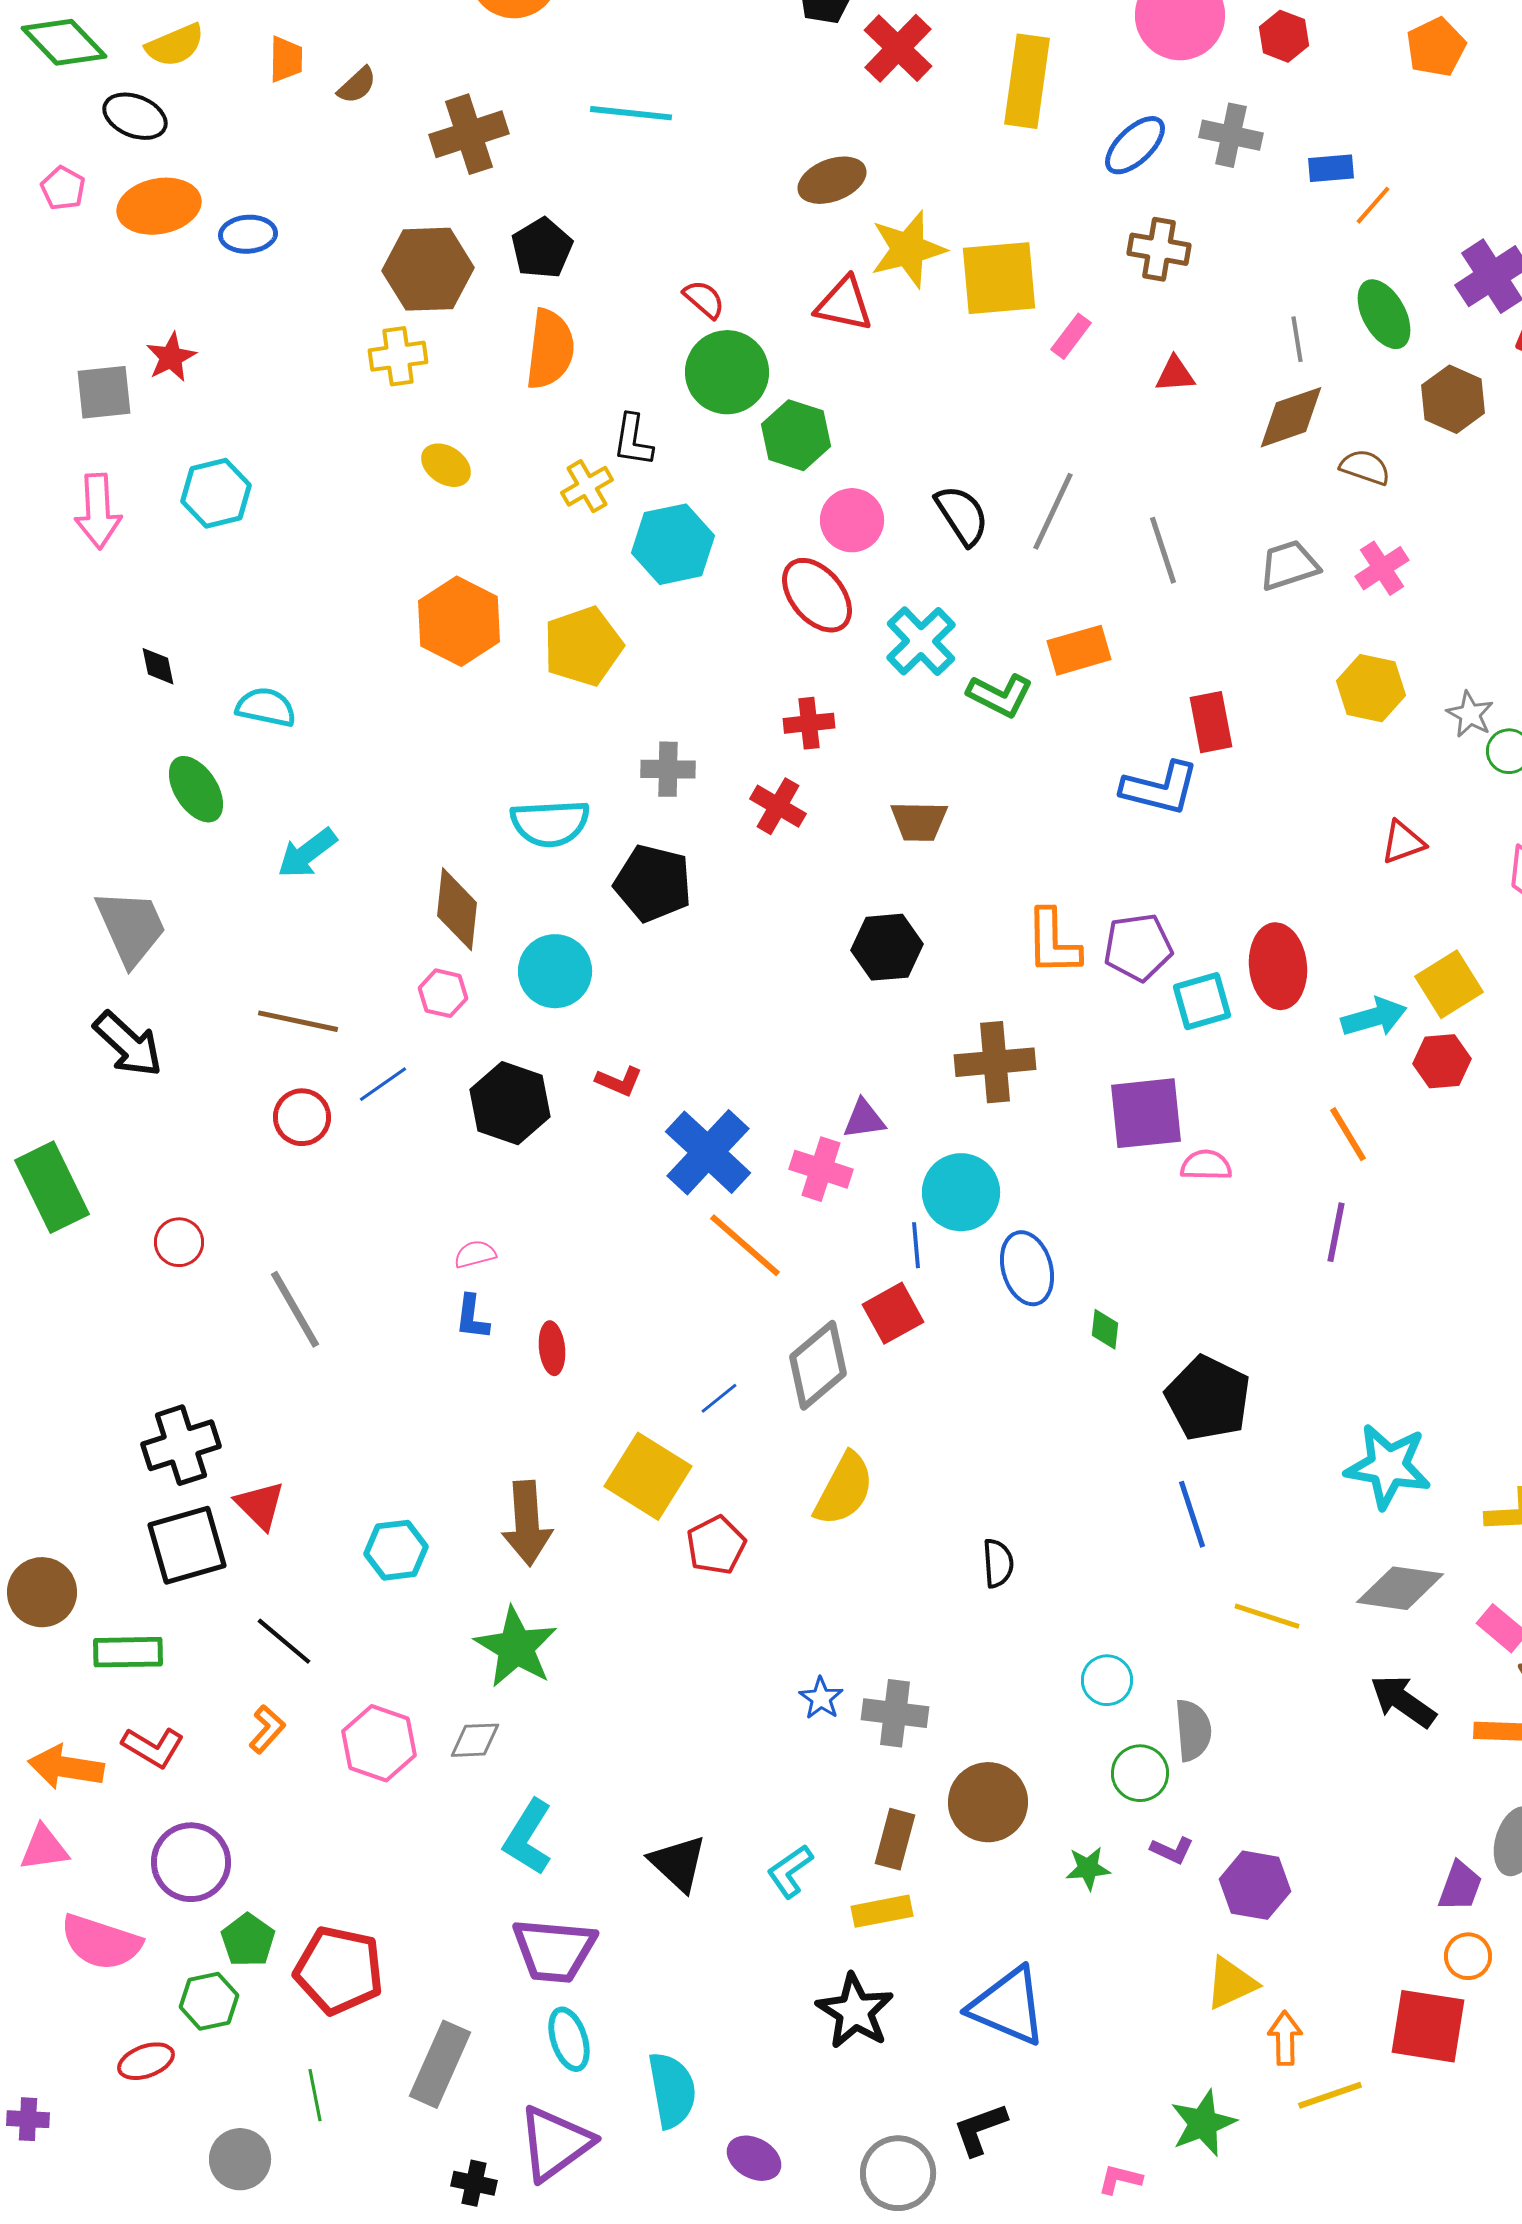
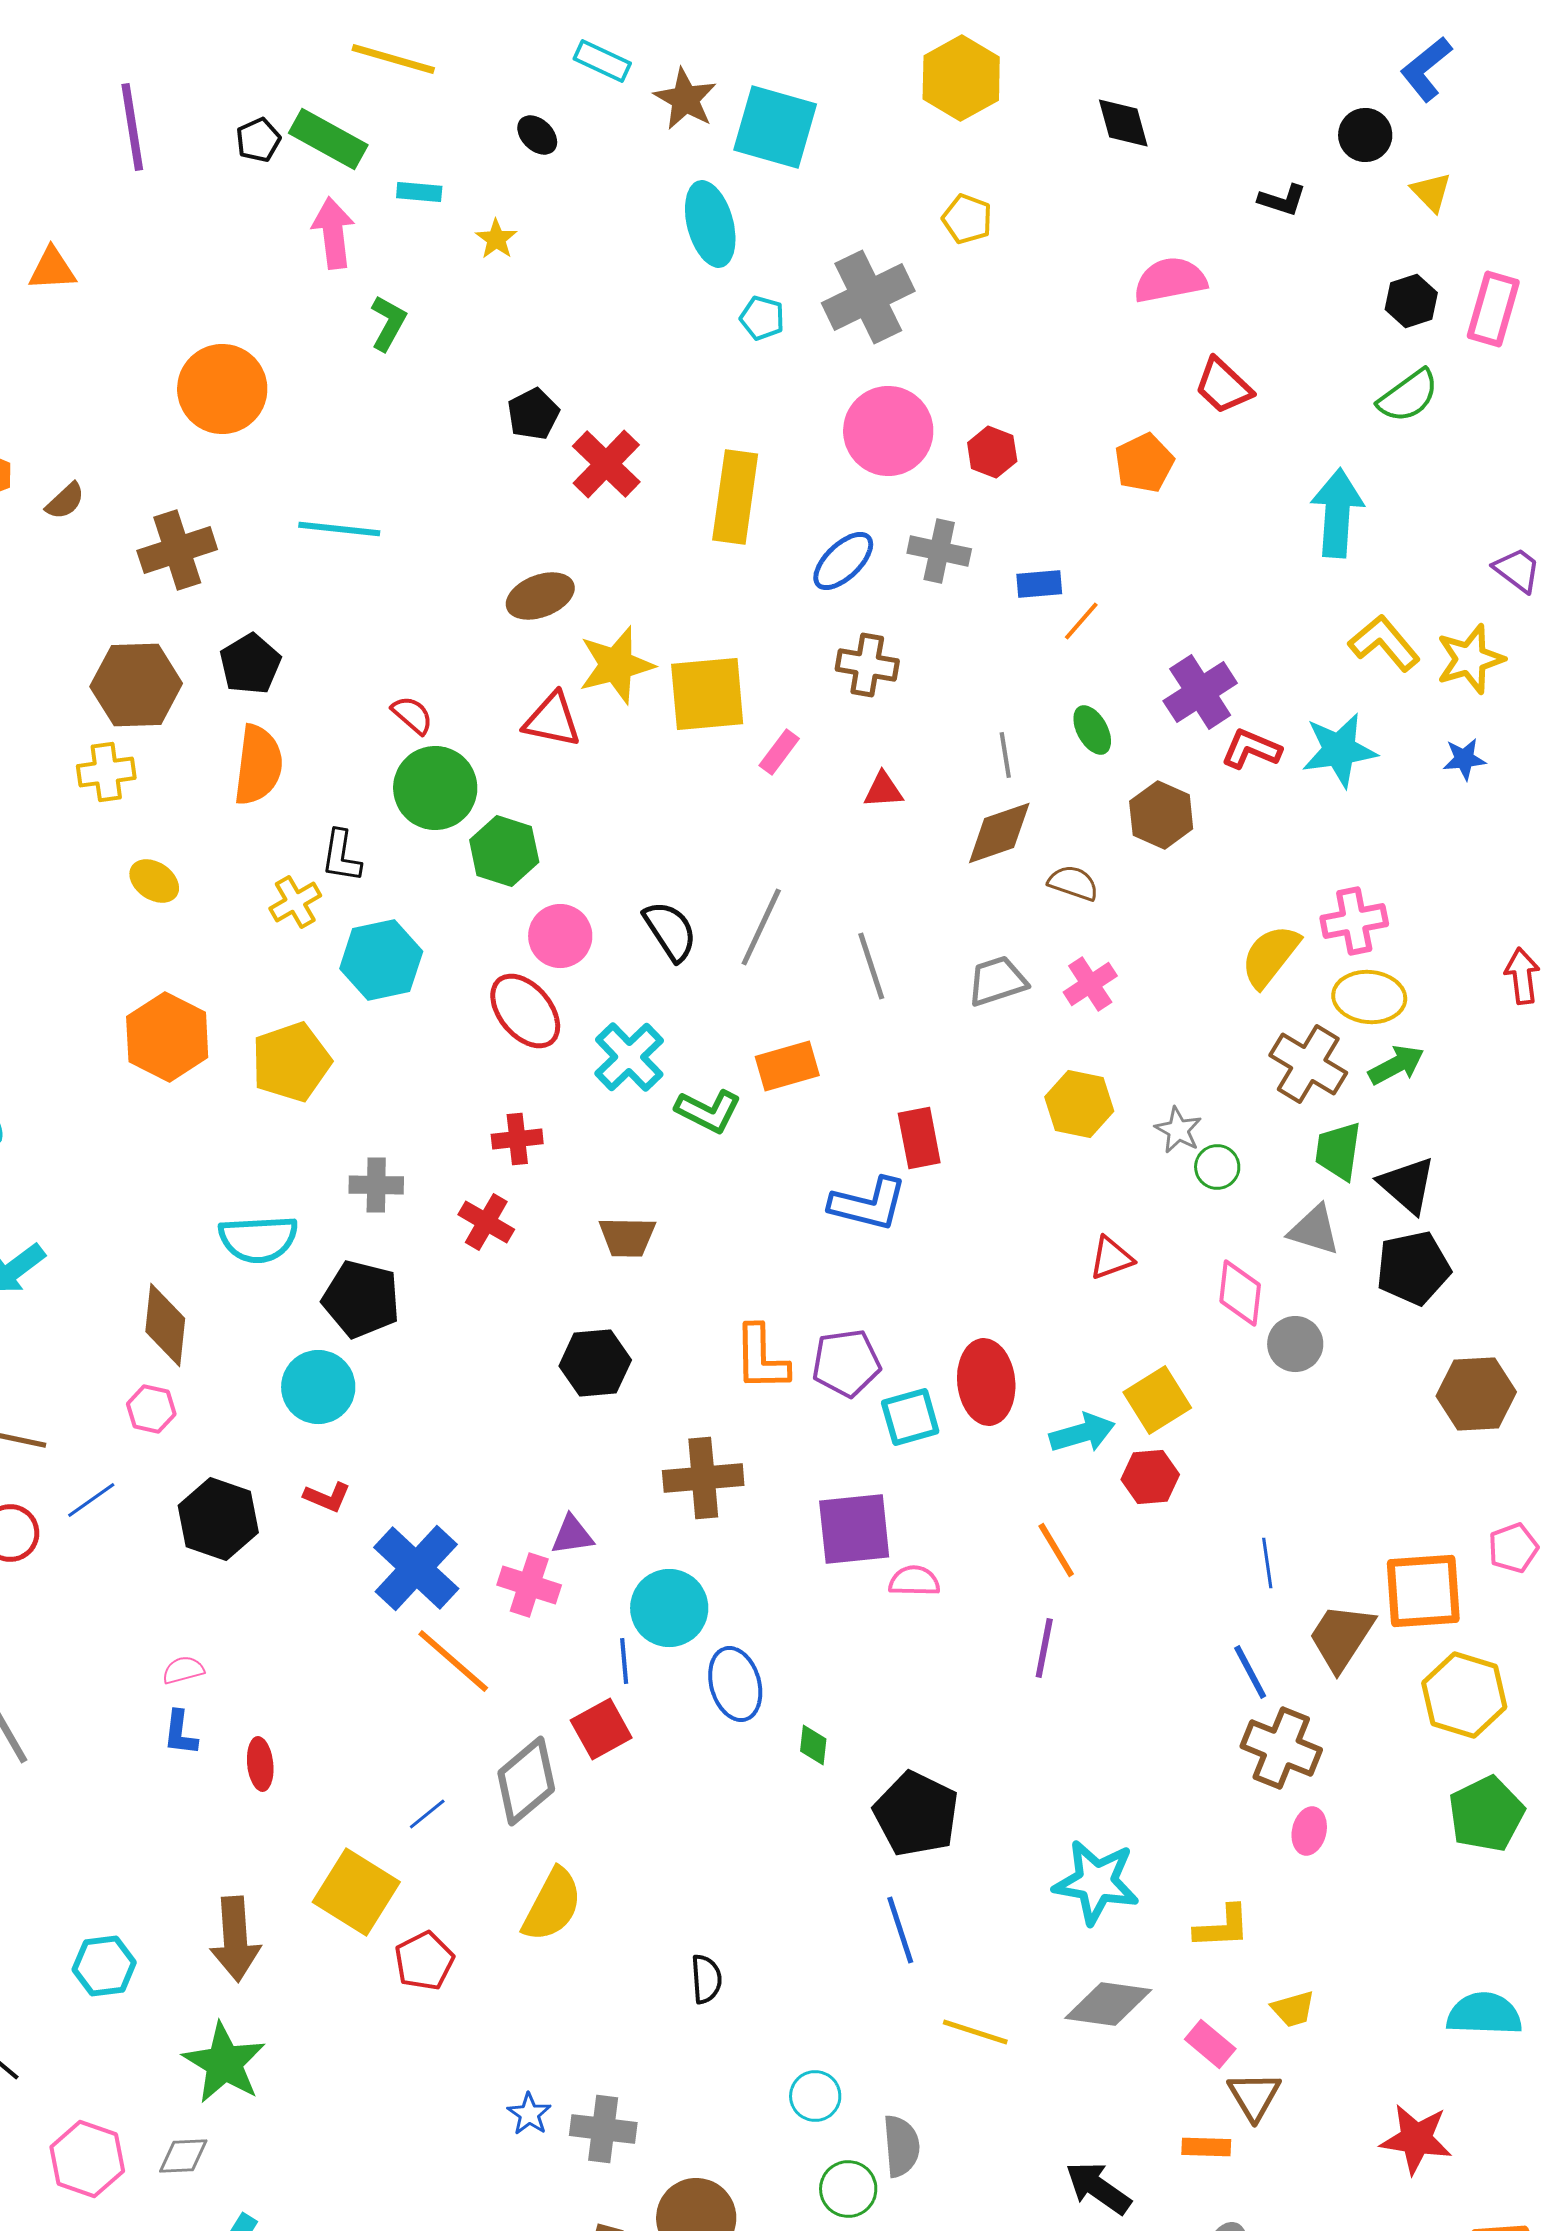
green ellipse: (1384, 314) -> (1092, 730), size x0.7
cyan circle: (555, 971) -> (318, 1387), moved
black arrow: (1403, 1701) -> (1098, 2188), moved

